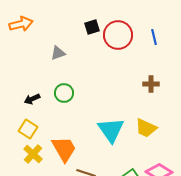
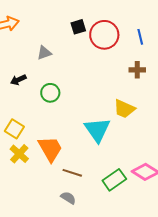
brown cross: (151, 84) -> (137, 70), moved
black arrow: (32, 99) -> (18, 80), moved
yellow trapezoid: (146, 128) -> (124, 109), moved

